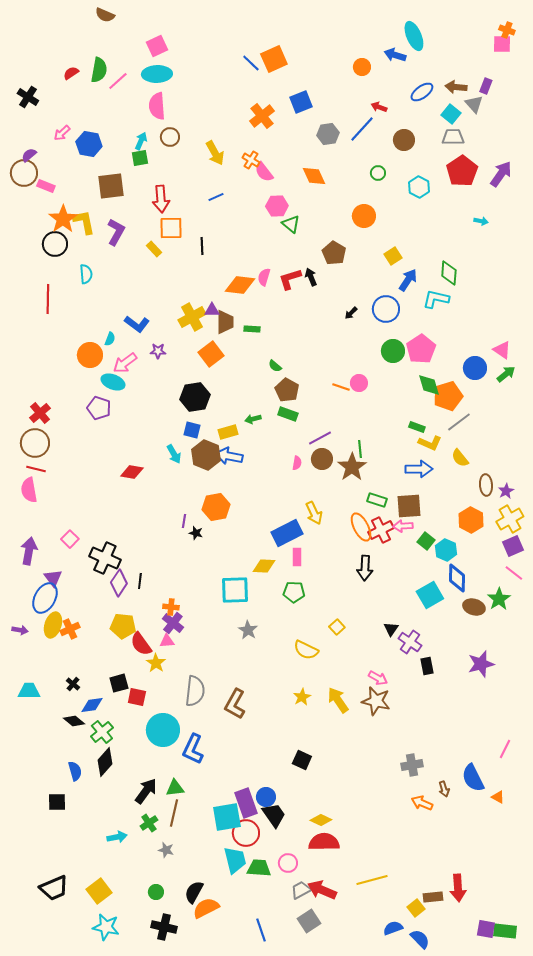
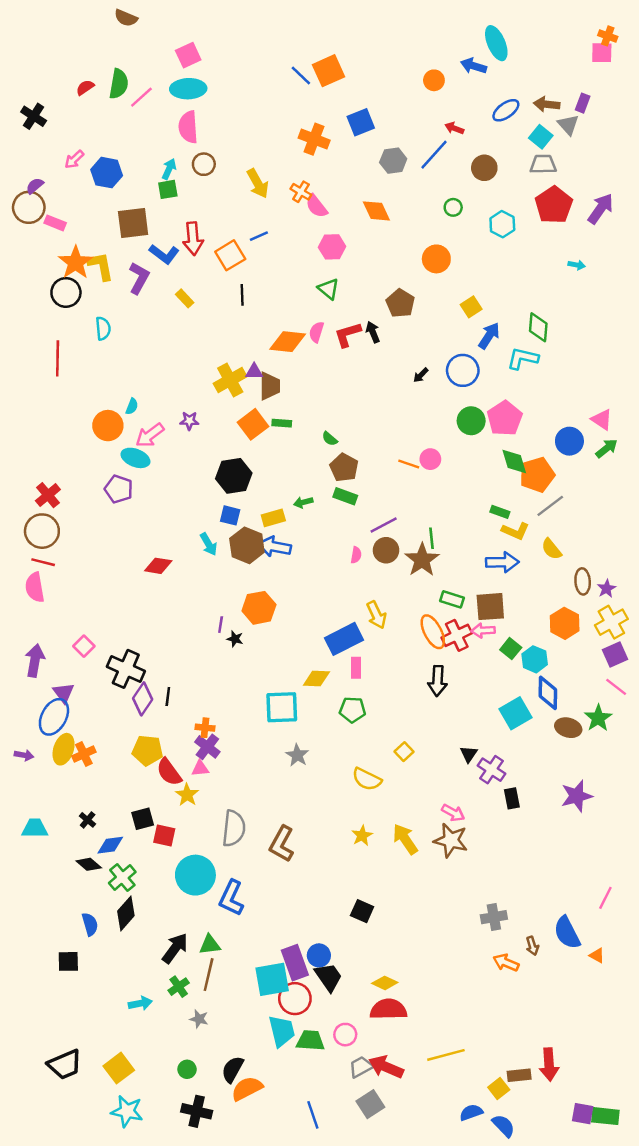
orange cross: (262, 116) -> (314, 139), turned -30
green triangle: (291, 224) -> (328, 289), moved
orange square: (171, 228) -> (230, 255), moved, turned -30
blue L-shape: (137, 324) -> (164, 254), moved
green rectangle: (252, 329) -> (282, 423), moved

